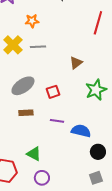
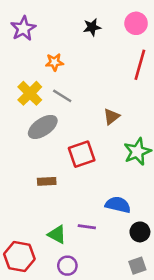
gray line: (38, 47) -> (62, 96), turned 35
gray ellipse: (23, 86) -> (43, 127), moved
red square: (53, 92) -> (82, 154), size x1.5
purple line: (57, 121) -> (87, 227), moved

